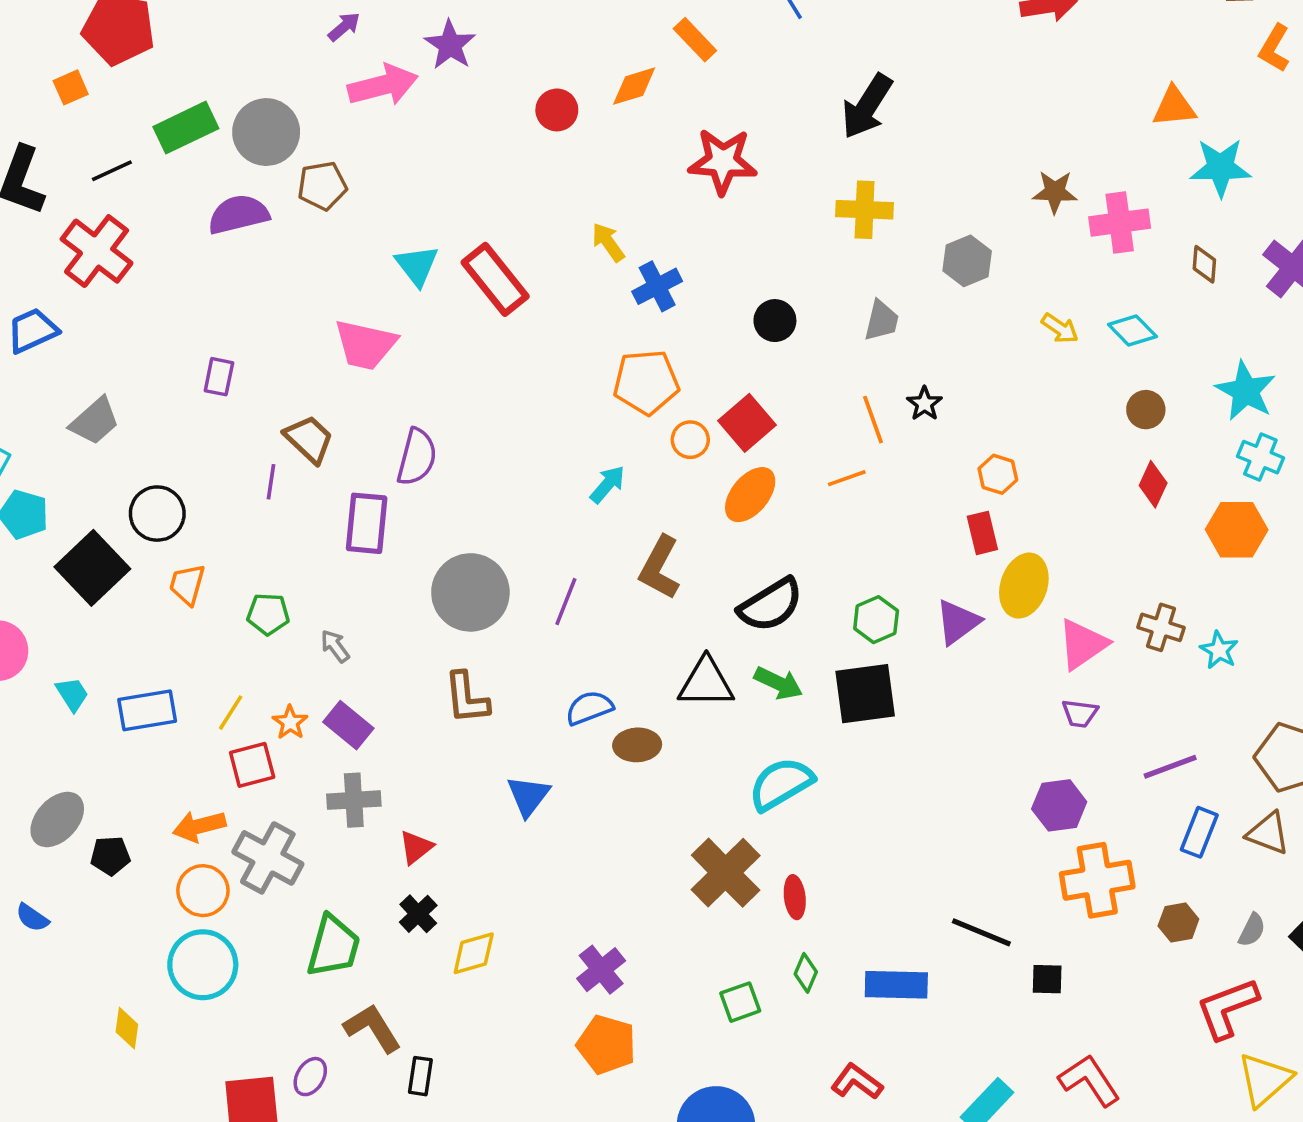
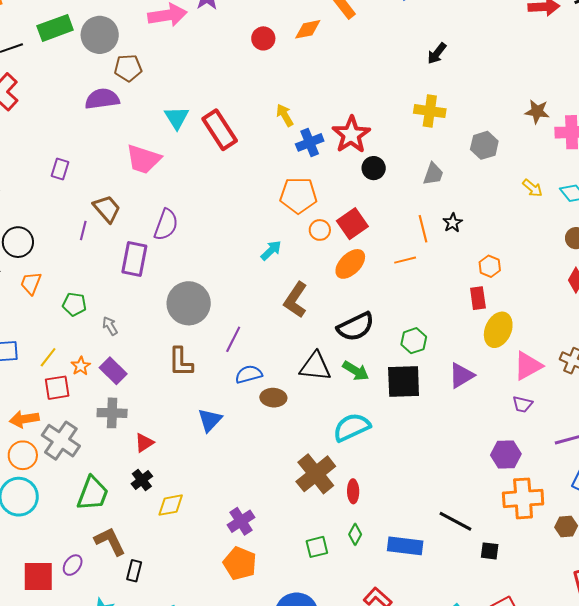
black arrow: (867, 106) -> (437, 53), size x0.6
red star: (723, 161) -> (351, 135), moved, turned 30
purple semicircle: (238, 214) -> (102, 99), moved
purple line: (566, 602) -> (233, 339), moved
purple triangle: (958, 622) -> (461, 375), moved

